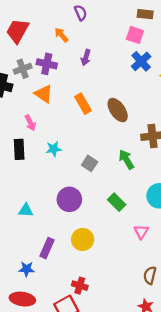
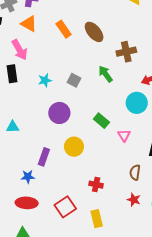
pink arrow: (30, 123) -> (20, 50), size x1.5
cyan star: (54, 149) -> (45, 80), moved
green rectangle: (117, 202) -> (101, 121), moved
cyan triangle: (26, 210) -> (13, 127), moved
red cross: (80, 286) -> (96, 185), moved

